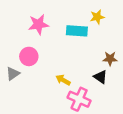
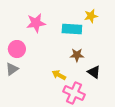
pink circle: (29, 56) -> (17, 49), moved
brown star: (110, 59) -> (77, 55), moved

